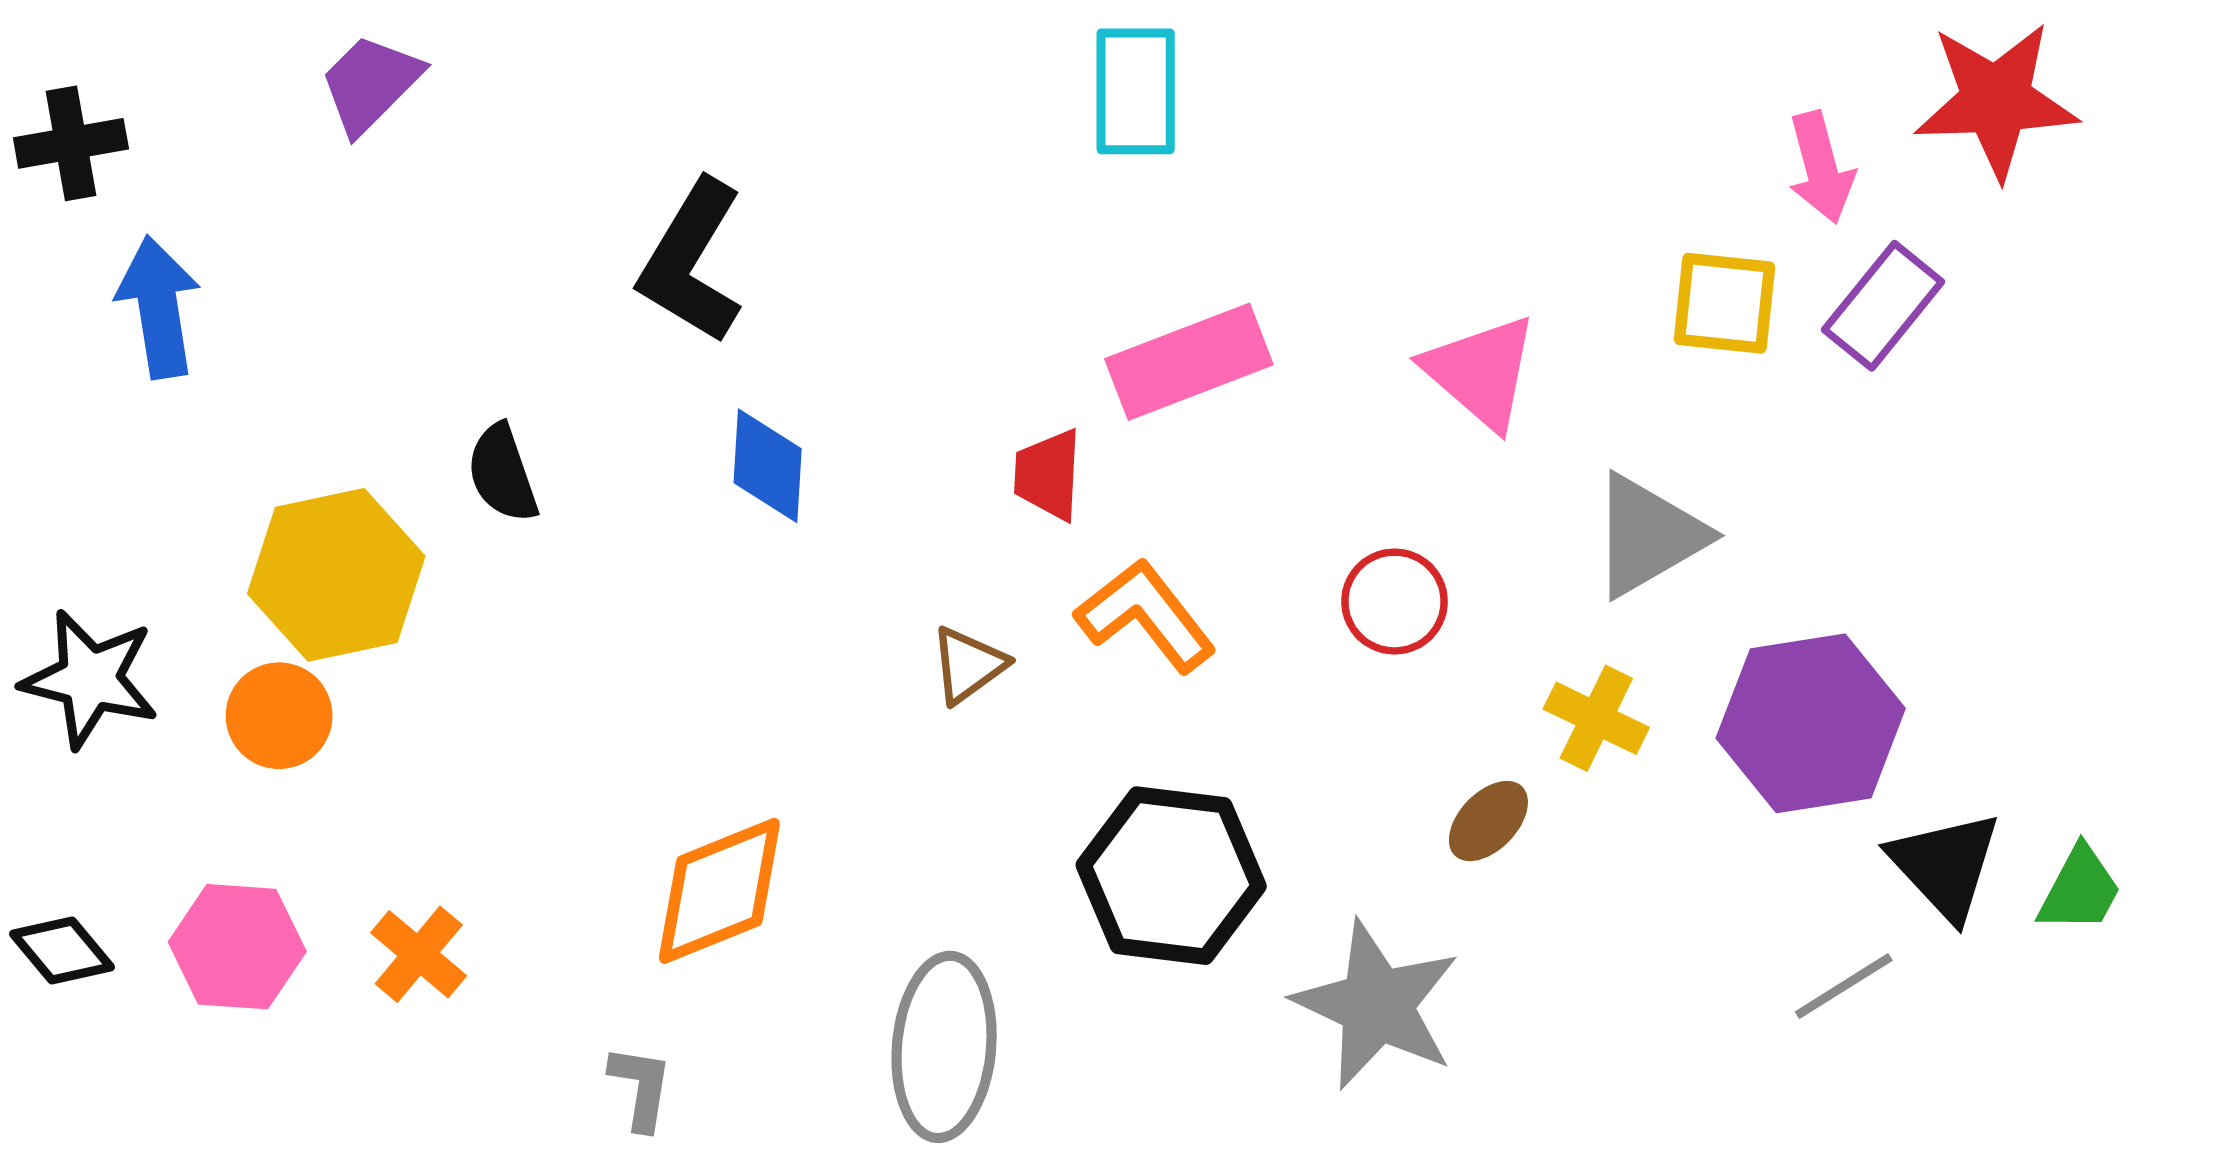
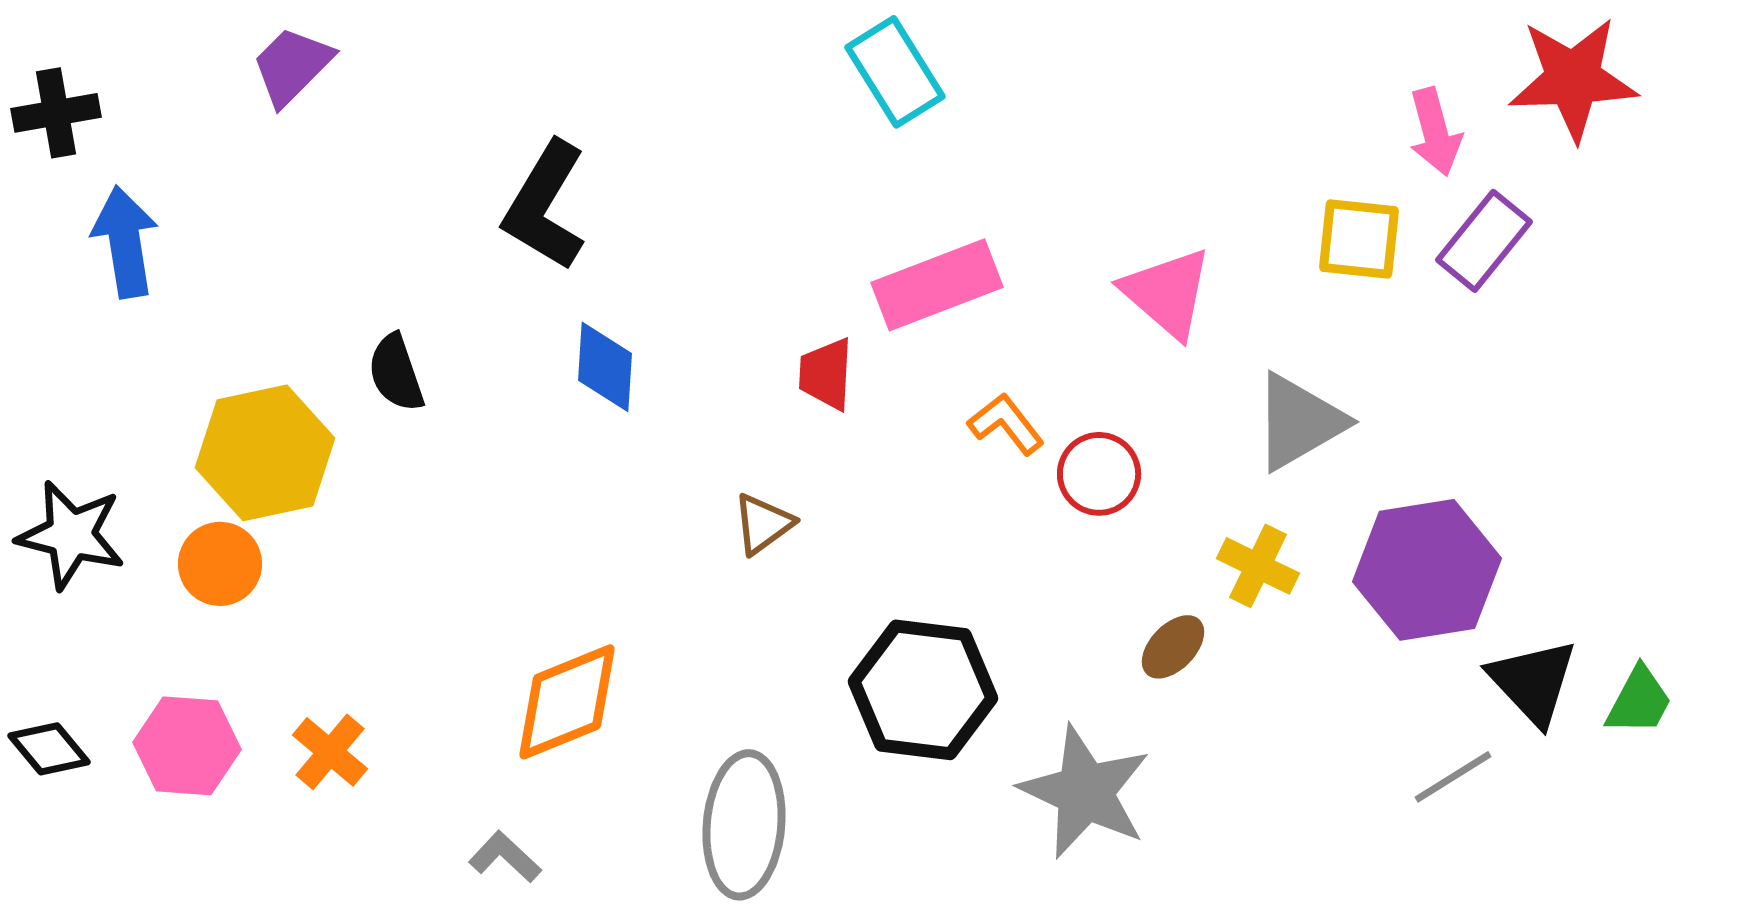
cyan rectangle: (1136, 91) -> (895, 72), turned -32
orange L-shape: (1146, 615) -> (1006, 424), moved, size x0.7
gray L-shape: (641, 1088) -> (505, 857), turned -56

